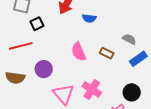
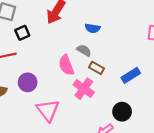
blue semicircle: (89, 18) -> (93, 28), moved
gray semicircle: (129, 39) -> (84, 50), moved
pink cross: (92, 89) -> (84, 89), moved

